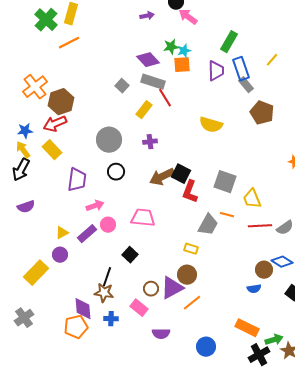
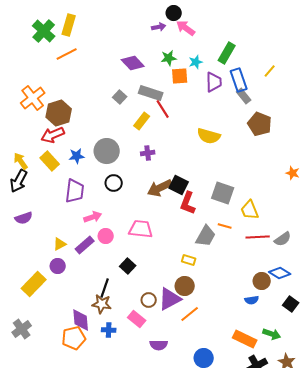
purple arrow: (147, 16) -> (159, 27), moved
cyan star: (184, 51) -> (196, 62), moved
purple diamond: (148, 60) -> (133, 63), moved
blue star: (25, 131) -> (77, 156), moved
green arrow: (274, 340) -> (272, 334), moved, turned 36

